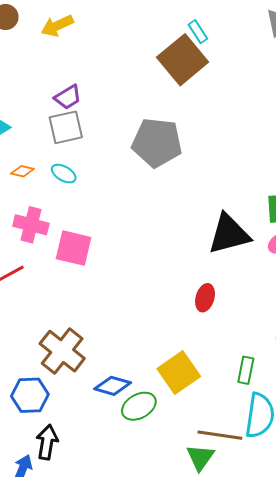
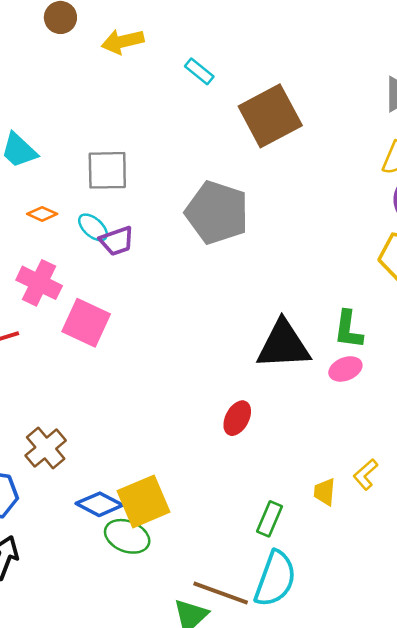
cyan rectangle: (198, 32) -> (199, 71), moved, turned -30
purple trapezoid: (68, 97) -> (117, 241), moved
brown cross: (62, 351) -> (46, 448), size x0.7
yellow square: (179, 373) -> (144, 501), moved
green ellipse: (139, 406) -> (127, 536), turned 40

